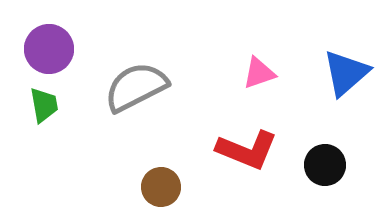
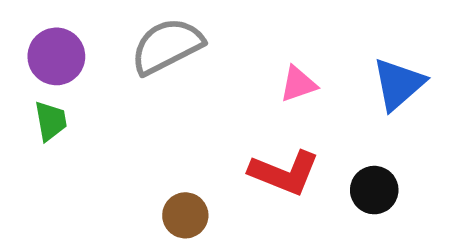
gray semicircle: (136, 87) -> (167, 46), moved

